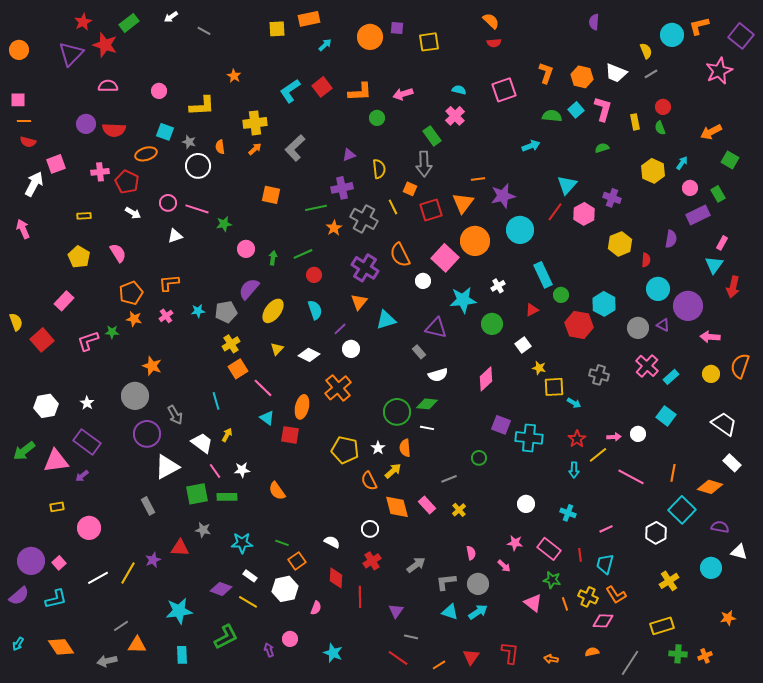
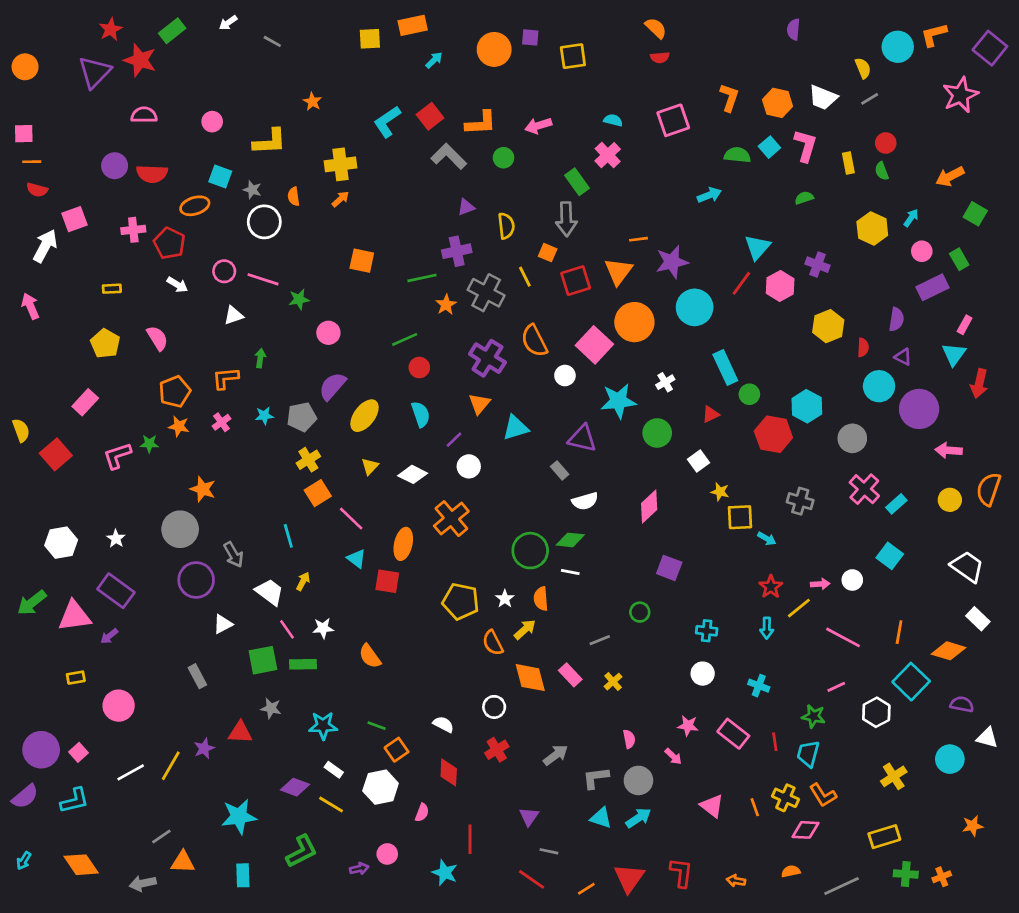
gray L-shape: (295, 148) -> (449, 156), moved, turned 88
green arrow: (273, 258) -> (260, 358), moved
purple triangle: (663, 325) -> (903, 357), moved
cyan cross: (529, 438) -> (707, 631), moved, size x0.6
white triangle: (167, 467) -> (223, 624), size x0.6
pink line: (606, 529) -> (836, 687), moved
green star: (552, 580) -> (814, 716), moved
red line: (360, 597) -> (470, 839), moved
purple arrow: (269, 650) -> (359, 869), turned 96
red triangle: (471, 657) -> (629, 878), size x1.4
gray line: (630, 663) -> (842, 886), turned 32

